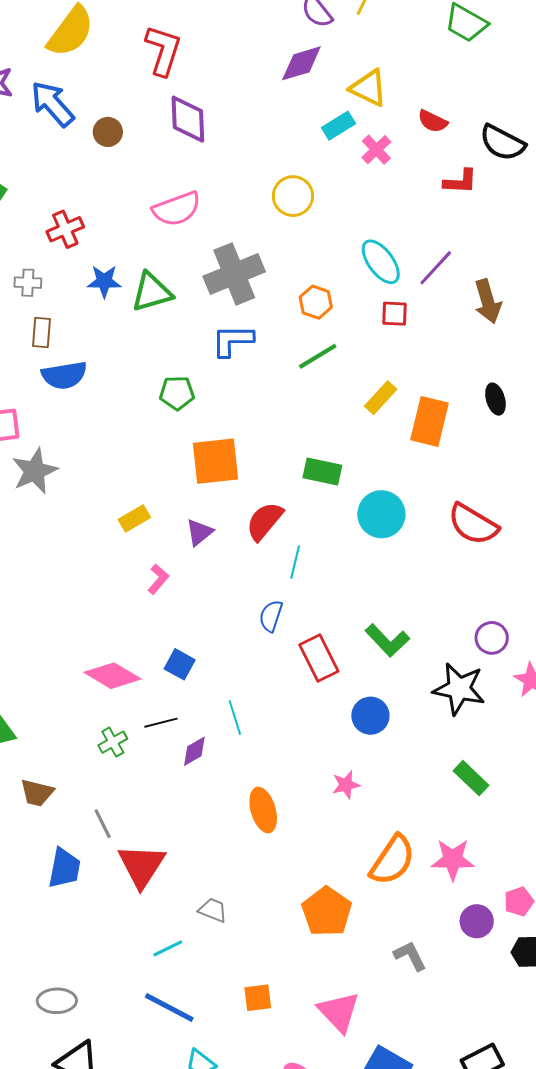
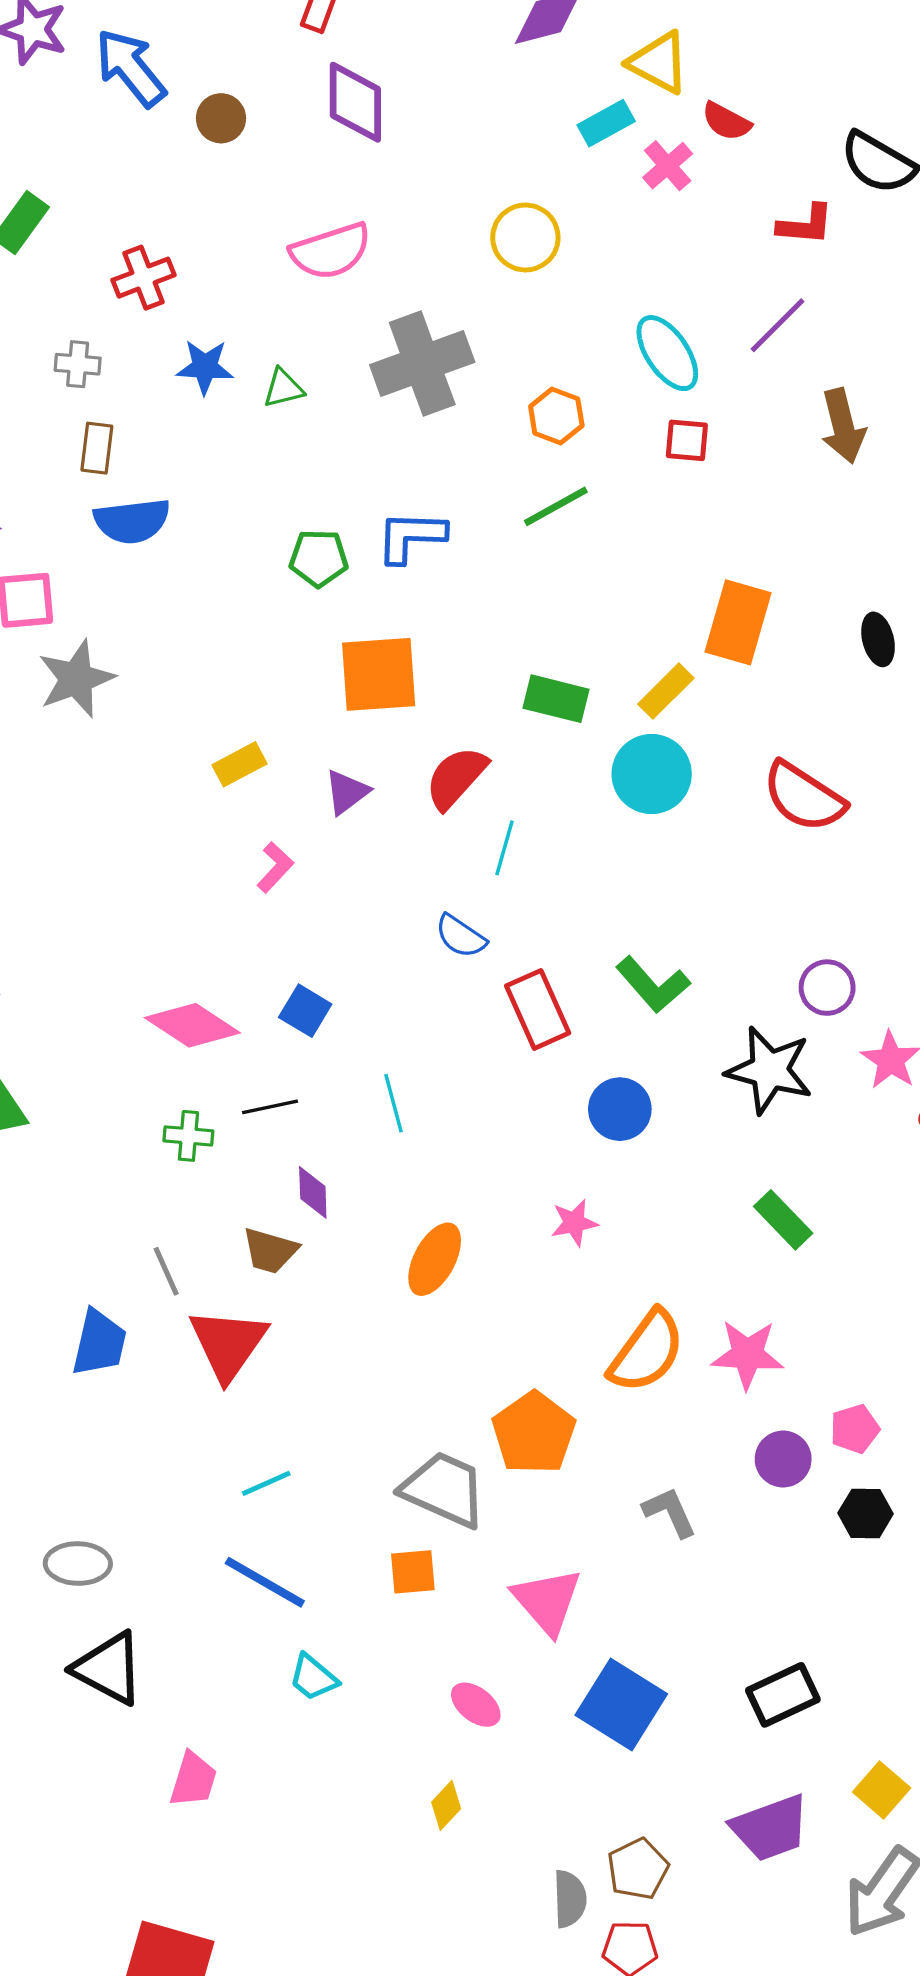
red semicircle: (433, 121) -> (726, 121), moved
purple line: (436, 268) -> (777, 325), moved
green triangle: (152, 292) -> (283, 388), size x0.6
blue L-shape: (232, 341) -> (411, 537), moved
yellow rectangle: (381, 398) -> (666, 691), moved
black ellipse: (495, 399) -> (878, 639), moved
blue semicircle: (271, 616) -> (461, 936), turned -76
green cross: (113, 742) -> (188, 1136), turned 32
purple diamond: (194, 751) -> (313, 1192), moved, turned -64
brown trapezoid: (37, 793) -> (270, 1251), moved
orange ellipse: (263, 810) -> (435, 1259), turned 42
gray trapezoid: (213, 910) -> (444, 1489), moved, size x1.8

